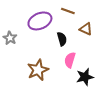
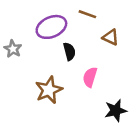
black semicircle: (62, 39) -> (69, 51), moved
black star: (85, 77) -> (116, 111), moved

